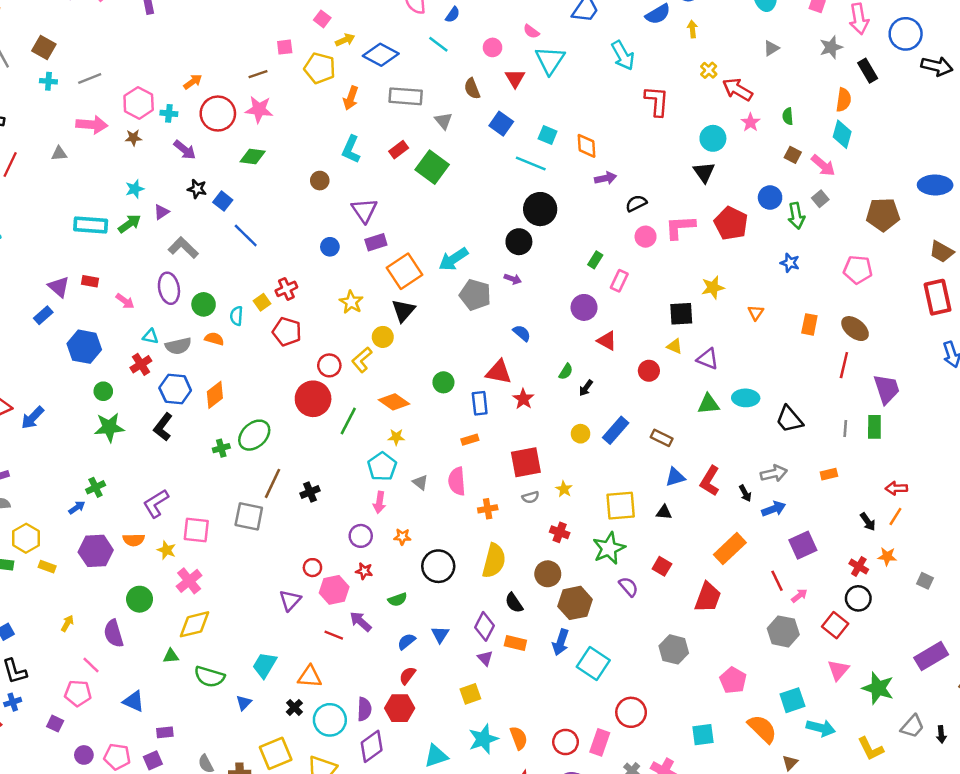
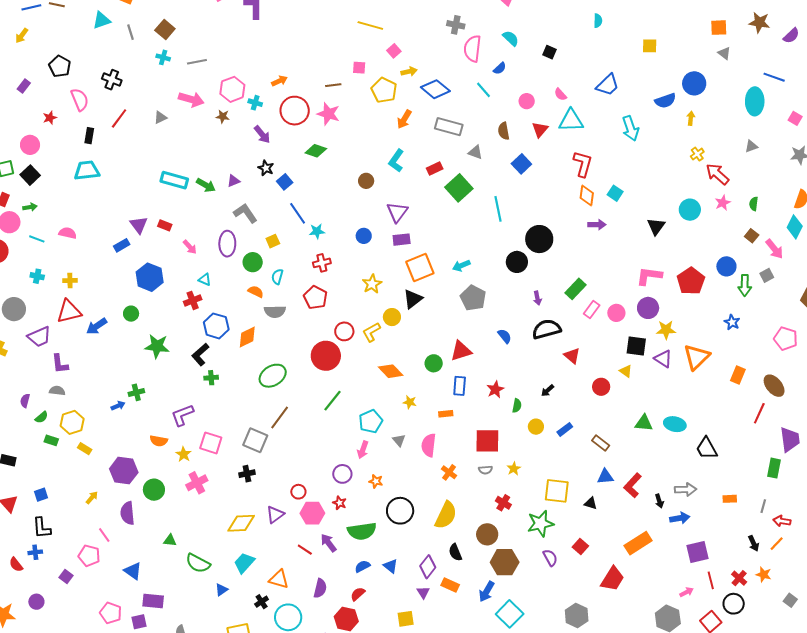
cyan triangle: (550, 60) -> (571, 121), turned 44
red L-shape: (657, 101) -> (583, 164), moved
gray triangle: (443, 121) -> (475, 152), turned -42
cyan square: (548, 135) -> (615, 193), moved
gray triangle: (59, 154) -> (160, 117), turned -32
cyan line: (531, 164) -> (498, 209), moved, turned 45
black triangle: (704, 172) -> (656, 226), moved
cyan star: (135, 189) -> (317, 231), moved
black semicircle: (636, 203) -> (546, 329), moved, size x1.6
green arrow: (130, 224) -> (206, 185), turned 54
pink circle: (646, 237) -> (616, 313), moved
cyan arrow: (453, 259) -> (461, 266), size x0.7
green rectangle: (595, 260) -> (576, 289), size x1.5
purple arrow: (513, 279) -> (537, 298), moved, turned 48
yellow square: (262, 302) -> (273, 241), moved
purple circle: (584, 307) -> (648, 308), moved
orange triangle: (756, 313) -> (696, 357), size x2.0
gray semicircle: (178, 346) -> (275, 312), moved
purple triangle: (708, 359) -> (663, 359), moved
red triangle: (499, 372) -> (461, 351), moved, turned -40
green semicircle: (566, 372) -> (517, 406), moved, turned -32
green circle: (103, 391) -> (131, 314), moved
green line: (348, 421) -> (332, 401), moved
gray line: (845, 429) -> (763, 506), moved
blue rectangle: (616, 430) -> (565, 429), size x0.7
yellow star: (396, 437) -> (410, 402), moved
green cross: (221, 448) -> (211, 378), moved
black cross: (310, 492) -> (247, 474), moved
orange cross: (488, 509) -> (449, 472), turned 35
purple hexagon: (96, 551) -> (124, 471), moved
red line: (777, 581) -> (711, 580), moved
green semicircle: (398, 600) -> (362, 531), size x1.8
yellow diamond: (195, 624) -> (241, 523), moved
blue triangle: (440, 634) -> (391, 566), turned -35
purple semicircle: (364, 709) -> (320, 588), moved
purple rectangle: (165, 732) -> (153, 601), size x1.5
purple circle: (84, 755) -> (36, 602), moved

